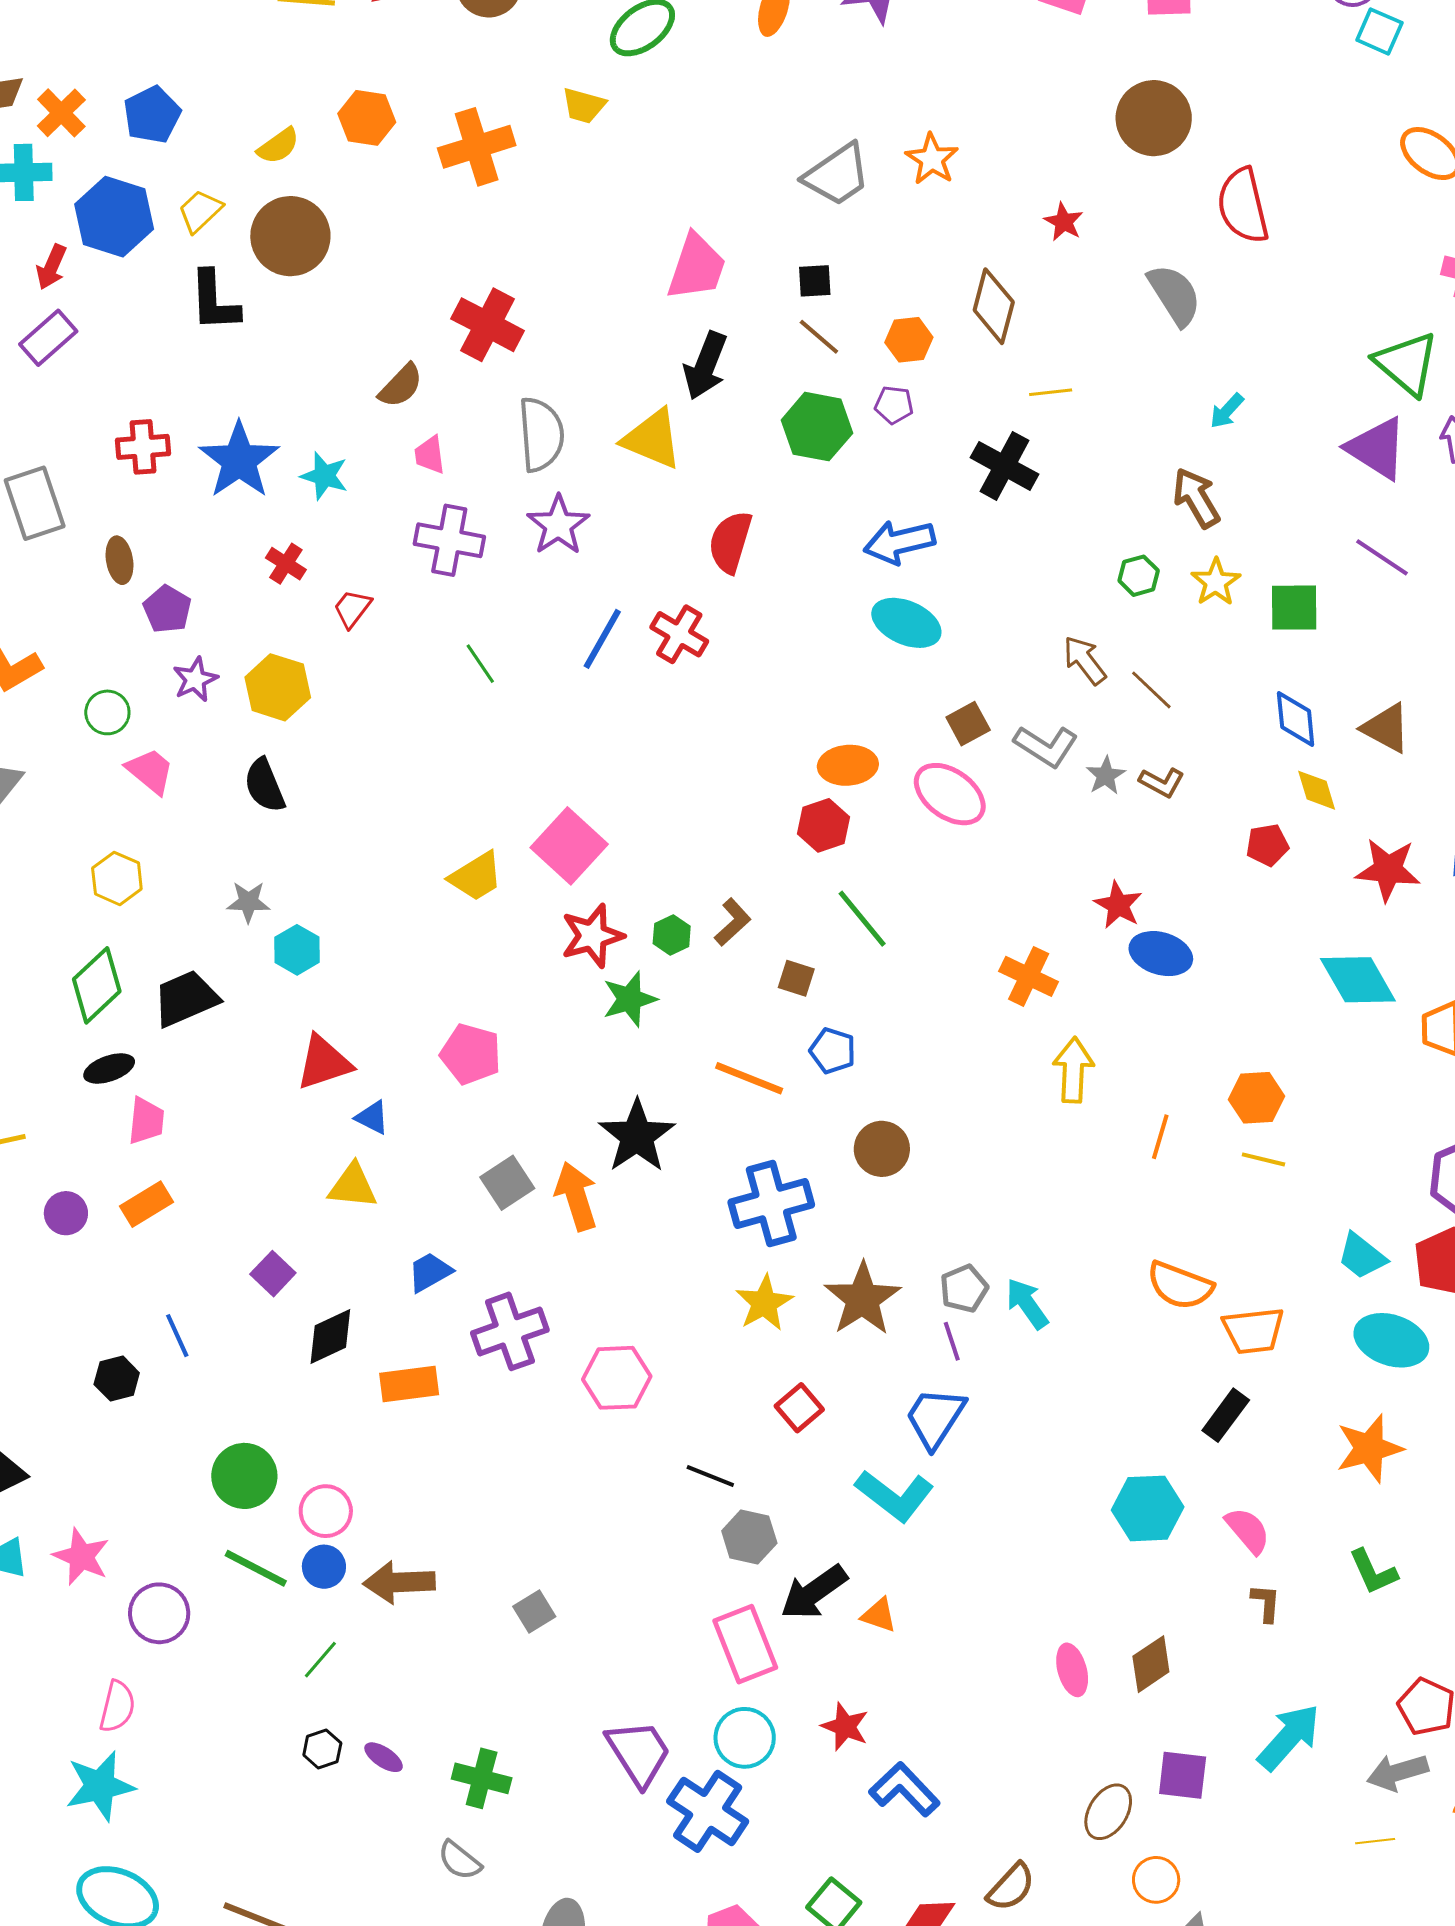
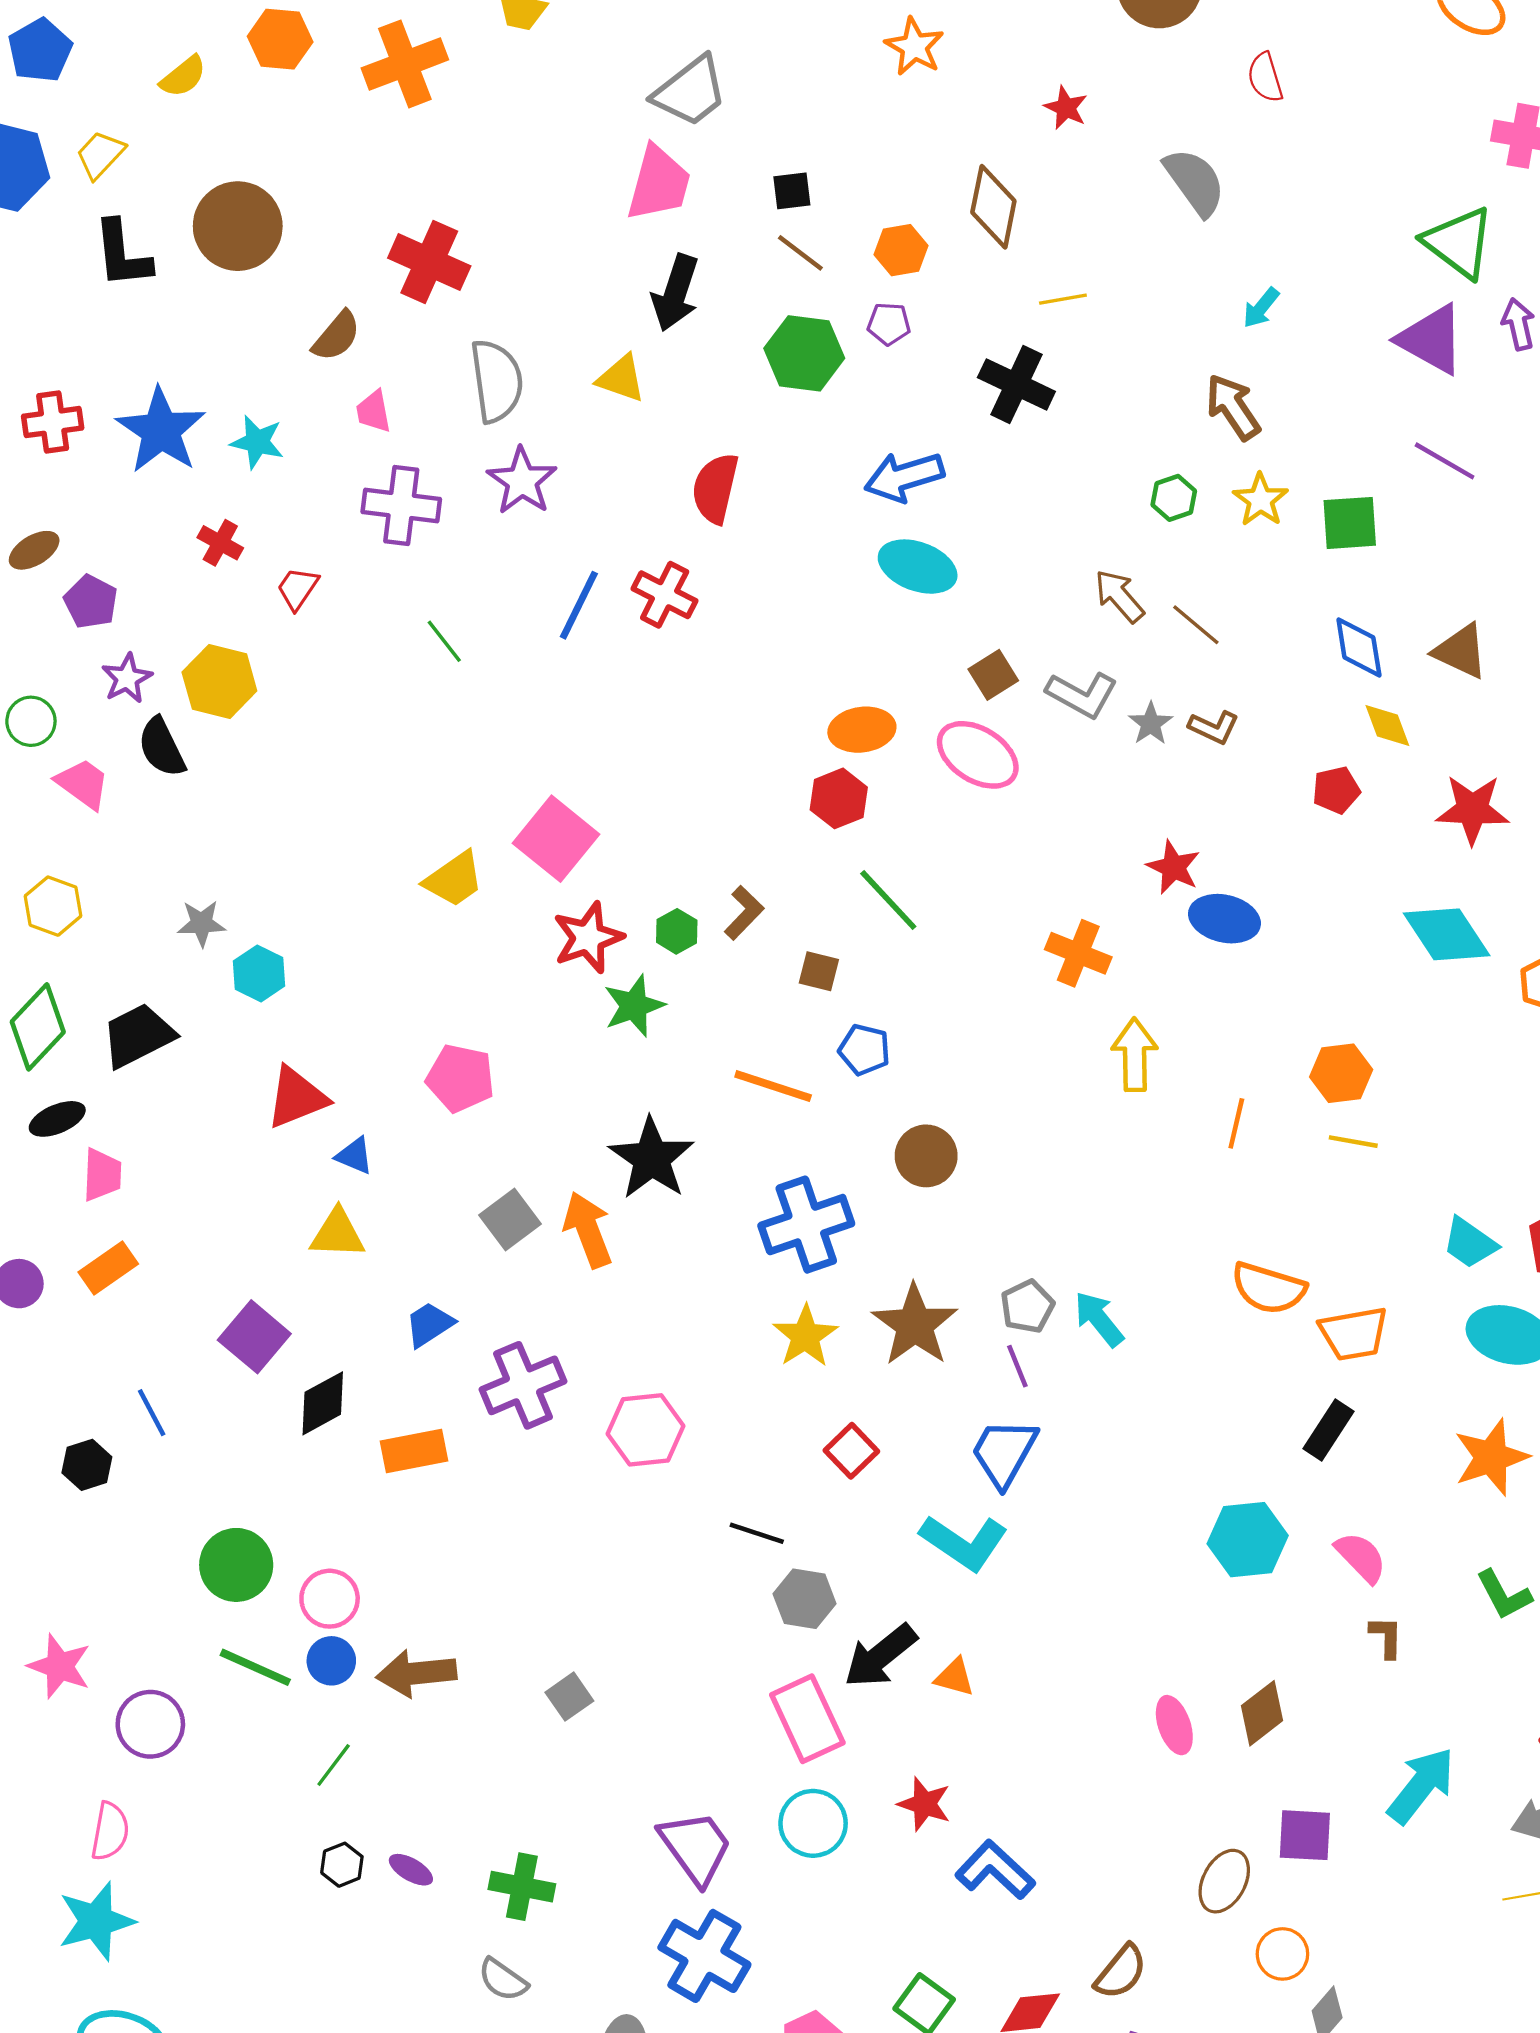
gray trapezoid: (837, 175) -> (690, 91), moved
red semicircle: (1243, 206) -> (1265, 77), size x0.6
brown circle: (290, 236) -> (238, 226), moved
yellow triangle: (652, 439) -> (621, 378), size x0.7
brown ellipse: (119, 560) -> (34, 550), turned 72
black semicircle: (265, 785) -> (162, 747), moved
purple square: (273, 1274) -> (254, 1337), size x1.4
blue cross: (708, 1811) -> (704, 1956), moved

